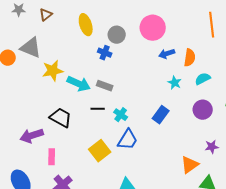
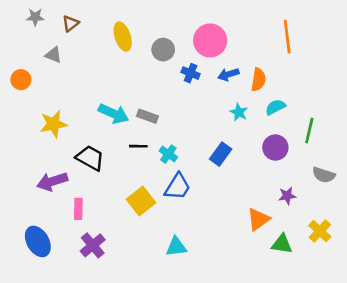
gray triangle: (31, 48) -> (54, 55), moved, size x0.6
blue cross: (105, 53) -> (191, 73), moved
yellow star: (53, 71) -> (54, 124), moved

